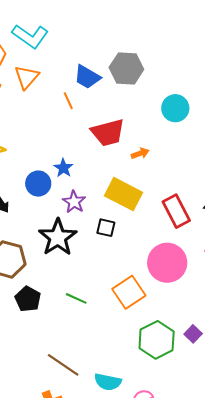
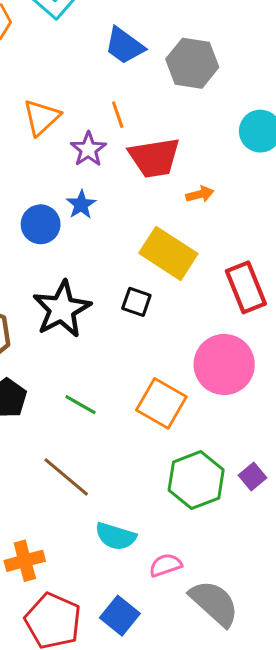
orange triangle: (27, 77) -> (41, 117), moved
blue trapezoid: (87, 77) -> (124, 46), moved
orange line: (68, 101) -> (118, 115), moved
purple star: (74, 202) -> (88, 149), moved
orange square: (129, 292) -> (161, 403), turned -32
brown line: (63, 365) -> (66, 477), moved

